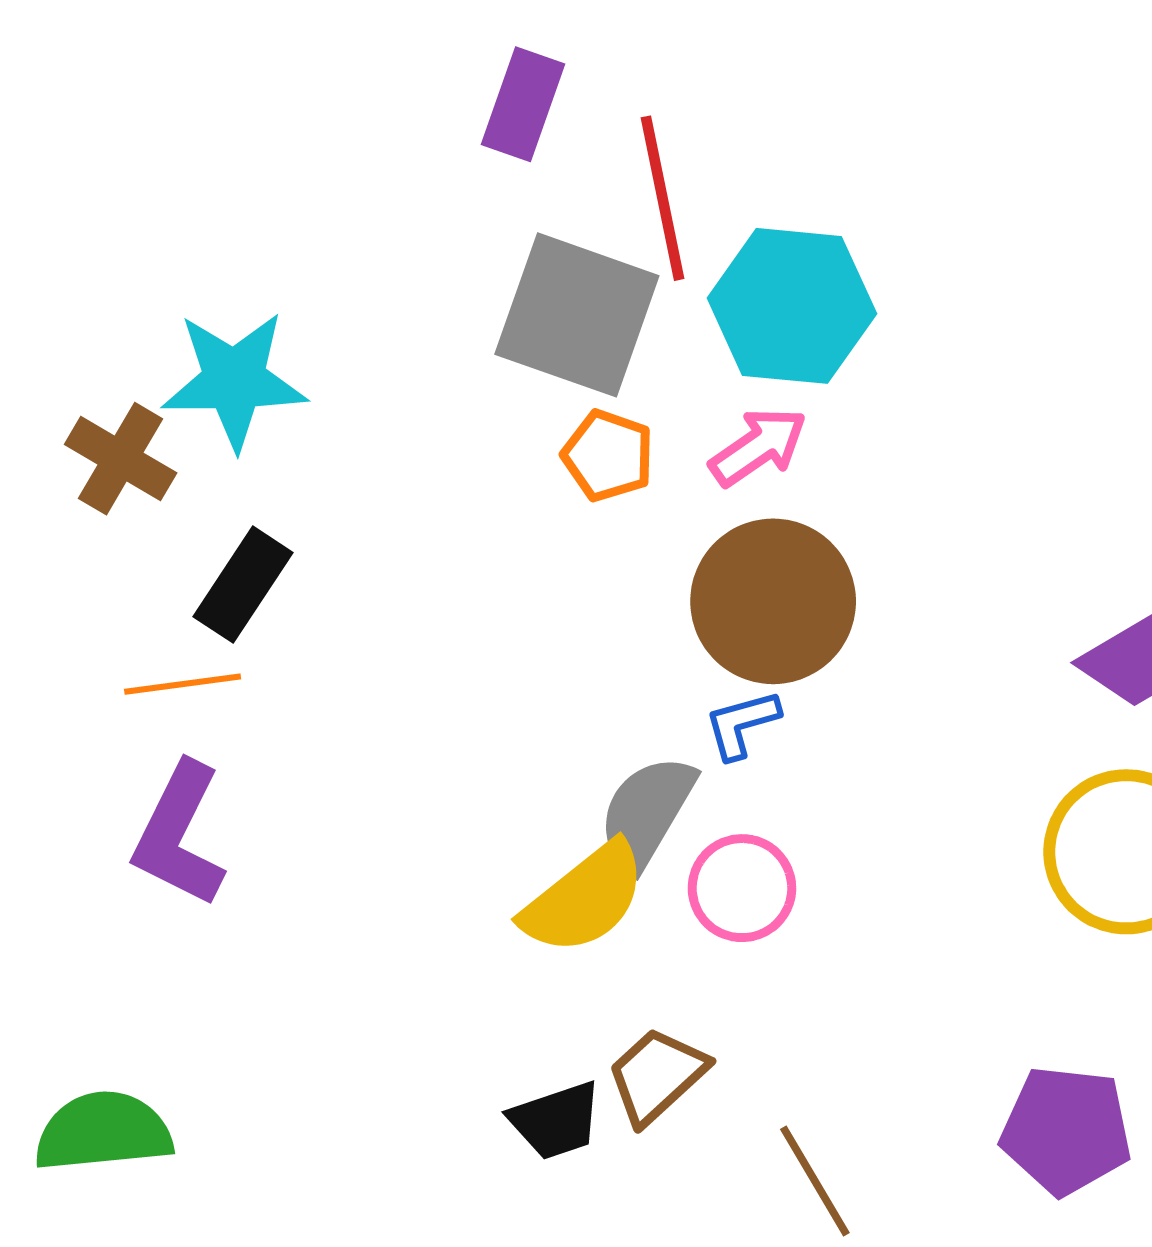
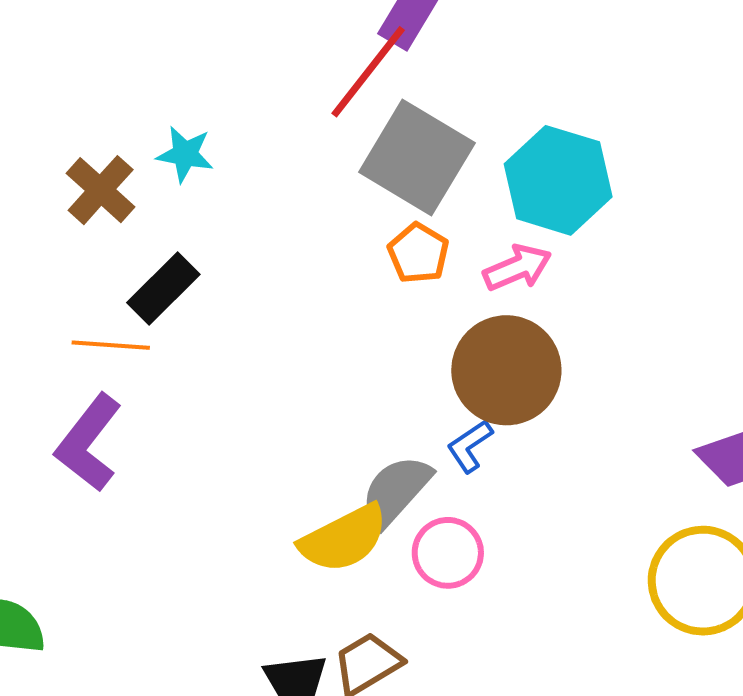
red line: (662, 198) -> (368, 72), moved, turned 38
cyan star: (234, 380) -> (185, 154), size x0.6
blue L-shape: (742, 724) -> (470, 446), turned -30

